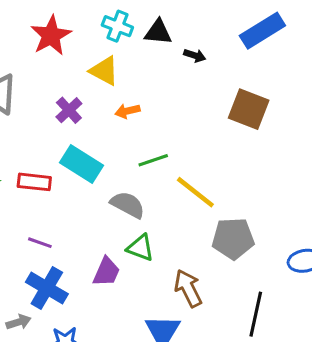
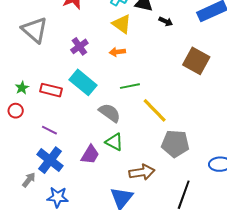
yellow triangle: (104, 71) -> (122, 24), moved
brown arrow: (188, 288) -> (142, 172), turned 100
gray arrow: (19, 322) -> (29, 180), turned -42

